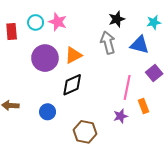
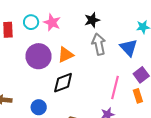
black star: (117, 19) -> (92, 20), moved
blue triangle: (140, 45) -> (129, 48), turned 30
orange rectangle: (143, 106) -> (138, 96), moved

